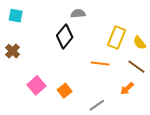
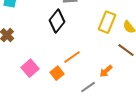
orange line: (100, 64) -> (72, 57), moved, turned -42
orange arrow: (127, 89) -> (106, 71), moved

